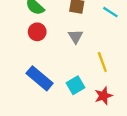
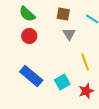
gray triangle: (76, 36) -> (69, 34), moved

